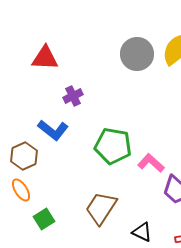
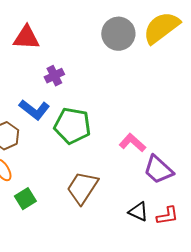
green pentagon: (113, 146) -> (72, 126), moved
black triangle: (142, 232) -> (138, 212), moved

